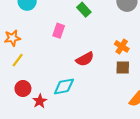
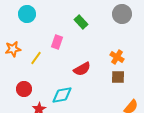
yellow line: (18, 60) -> (36, 58), moved
red circle: (23, 88) -> (24, 89), moved

